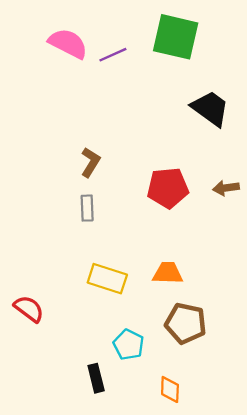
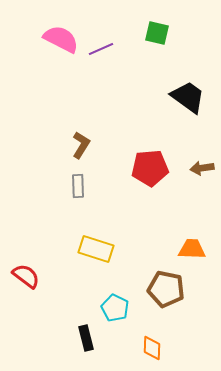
green square: (176, 37) -> (157, 33), size x0.6
orange trapezoid: (168, 273) -> (192, 249), moved

